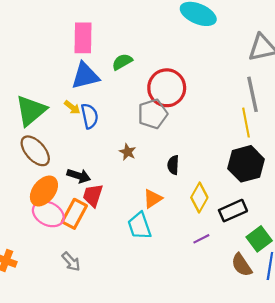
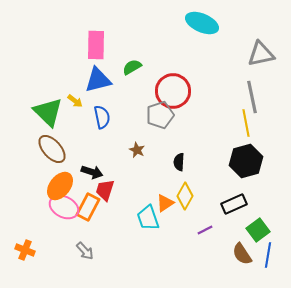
yellow arrow: (72, 107) -> (75, 101), moved
green triangle: (31, 111) -> (48, 112), turned -36
yellow diamond: (199, 198) -> (185, 196), moved
orange triangle: (153, 199) -> (165, 203), moved

